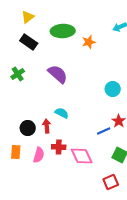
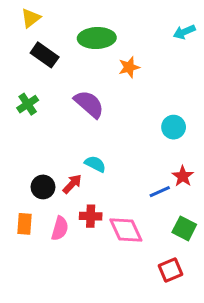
yellow triangle: (28, 17) -> (31, 18), moved
orange star: (89, 42) -> (129, 67), moved
red arrow: (47, 126) -> (72, 184), turned 48

